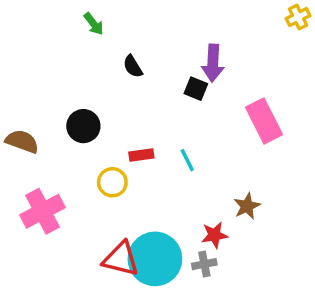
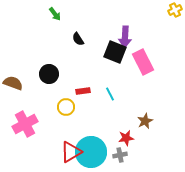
black square: (196, 89) -> (115, 52), size x1.6
pink rectangle: (264, 121) -> (143, 62), moved
red triangle: (121, 259) -> (71, 152), turned -45

